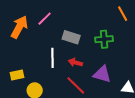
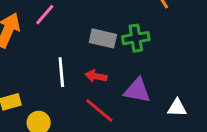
gray rectangle: (71, 37) -> (103, 38), moved

